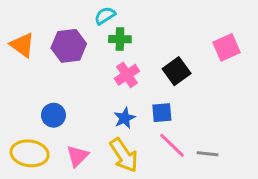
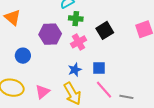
purple hexagon: (69, 46) -> (50, 34), moved
black square: (177, 71) -> (105, 30), moved
blue circle: (53, 115) -> (23, 56), moved

